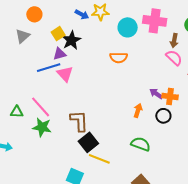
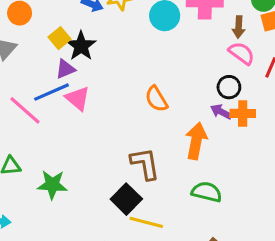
orange semicircle: (119, 58) -> (156, 99), moved, turned 66
pink line: (41, 107) -> (25, 110), moved
orange arrow: (138, 110) -> (196, 141), size x1.6
black circle: (163, 116) -> (229, 87), moved
brown L-shape: (79, 121) -> (145, 164), moved

